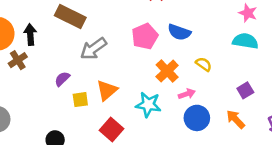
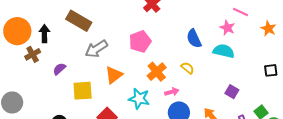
blue semicircle: (179, 32) -> (194, 39), moved, turned 42
purple semicircle: (62, 79) -> (59, 69), moved
orange triangle: (107, 90) -> (114, 75), moved
purple square: (245, 90) -> (232, 92), moved, turned -32
yellow square: (80, 100) -> (83, 91), size x1.5

